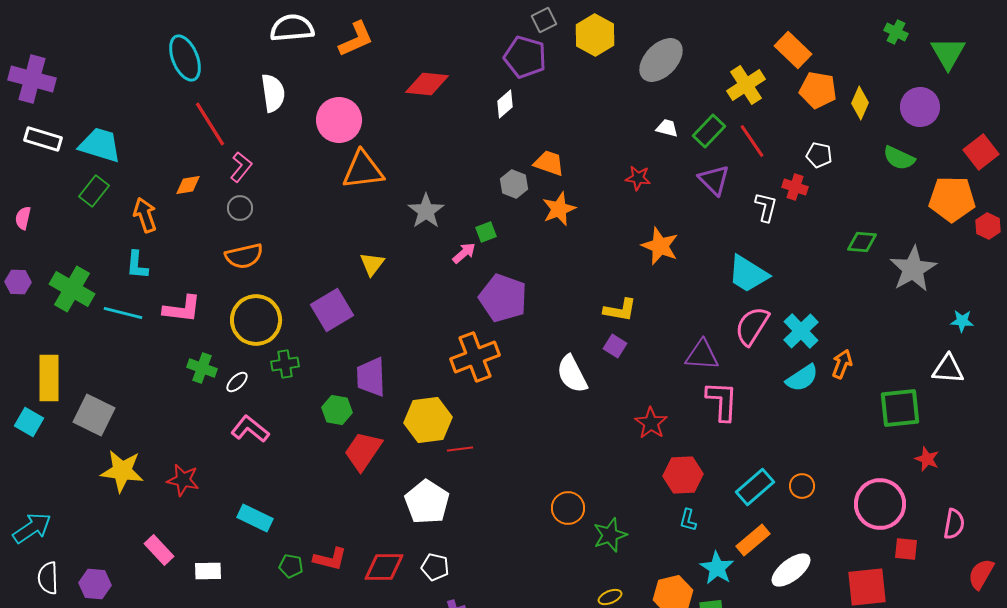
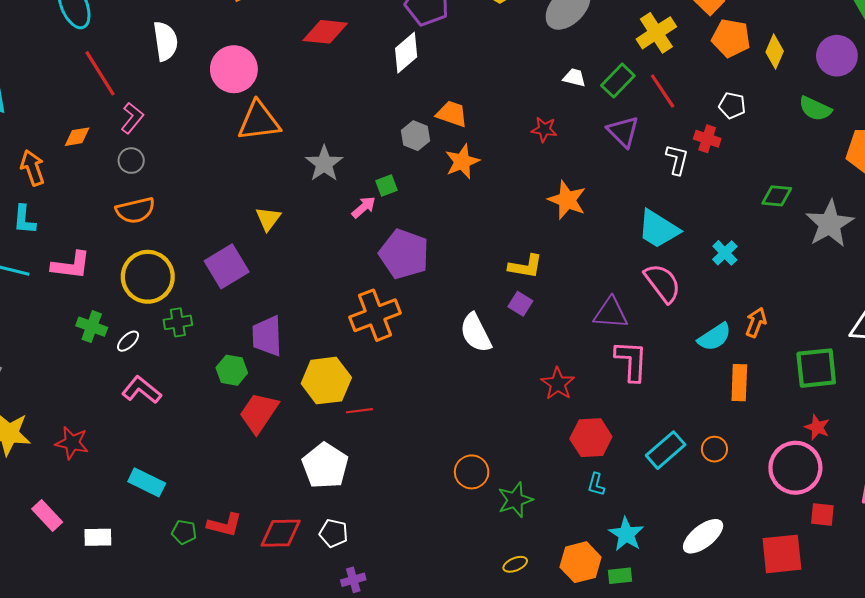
white diamond: (505, 104) -> (406, 53), size x1.4
pink semicircle: (752, 326) -> (663, 283), turned 111
cyan cross: (801, 331) -> (725, 253), moved, size x0.7
red star: (927, 459) -> (817, 427), moved
orange rectangle: (753, 540) -> (739, 383), moved, turned -48

